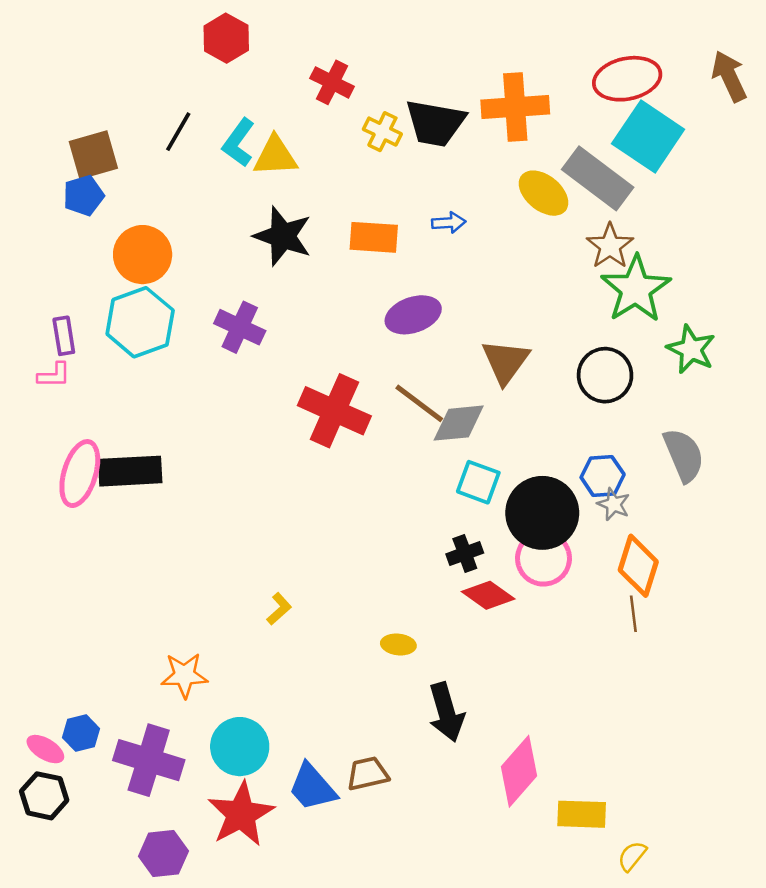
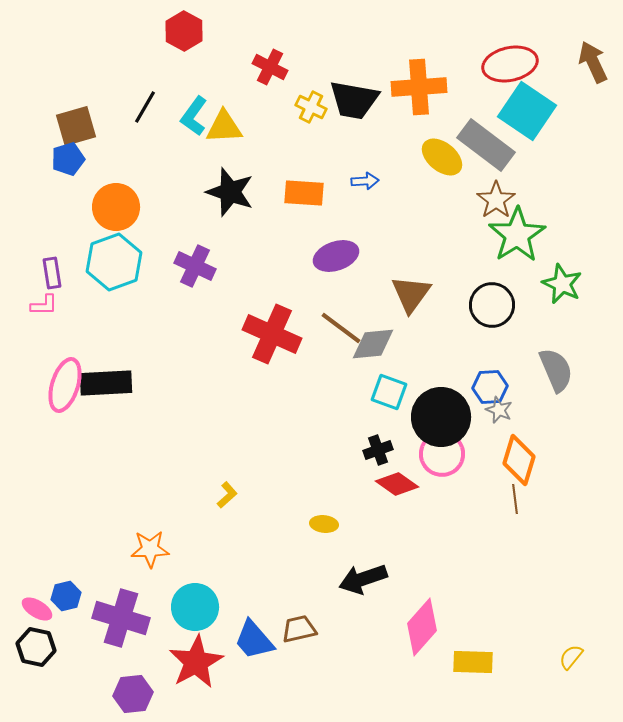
black arrow: (446, 712) -> (363, 579), turned 87
yellow semicircle: (632, 856) -> (571, 657), moved

